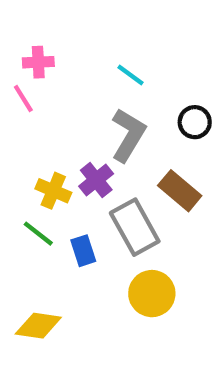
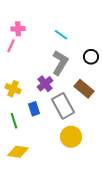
pink line: (23, 99) -> (11, 46), turned 56
yellow cross: (53, 191) -> (13, 89), moved
green line: (38, 234) -> (14, 121), moved, turned 35
blue rectangle: (83, 251) -> (34, 109), moved

